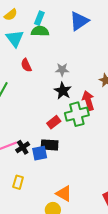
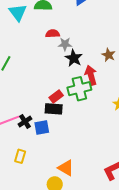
red semicircle: (26, 65) -> (53, 34), moved, turned 112
black star: (63, 91) -> (74, 58), moved
black rectangle: (50, 145) -> (54, 109), moved

